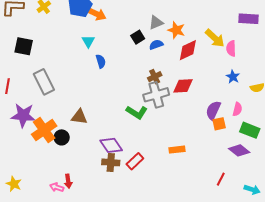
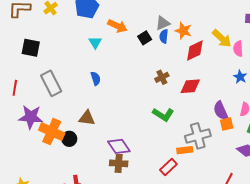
orange arrow: (96, 14) -> (117, 26), moved
blue semicircle: (156, 45) -> (164, 36), moved, turned -64
blue semicircle: (101, 61) -> (96, 79), moved
gray cross: (156, 95) -> (198, 136), moved
purple semicircle: (213, 110) -> (221, 111), turned -48
green L-shape: (137, 112) -> (163, 114), moved
orange cross: (44, 130) -> (52, 132), turned -30
red rectangle: (135, 161) -> (168, 167), moved

